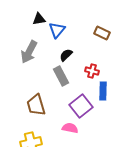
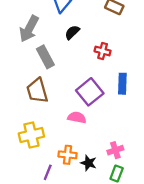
gray rectangle: (61, 76) -> (45, 57), moved
blue rectangle: (103, 91) -> (122, 84), moved

